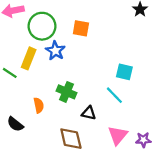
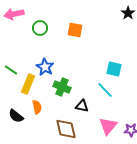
green circle: (42, 26) -> (40, 28), size x0.6
blue star: (55, 51) -> (45, 67), moved
yellow rectangle: (29, 58) -> (28, 84), moved
orange semicircle: (39, 105) -> (37, 107), moved

